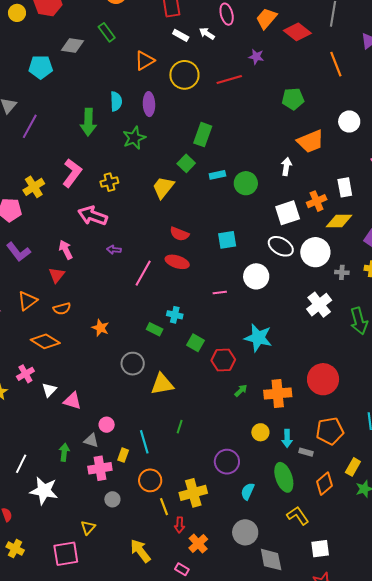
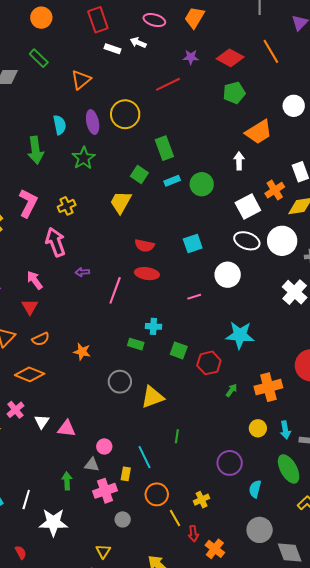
pink ellipse: (227, 14) -> (154, 20), turned -50
red diamond: (297, 32) -> (230, 58), moved
yellow circle: (184, 75) -> (125, 114), moved
green rectangle: (203, 135) -> (164, 148), moved, turned -30
pink arrow: (93, 216) -> (56, 242), turned 60
yellow cross: (193, 493) -> (202, 500), size x0.6

